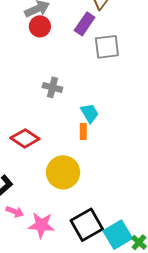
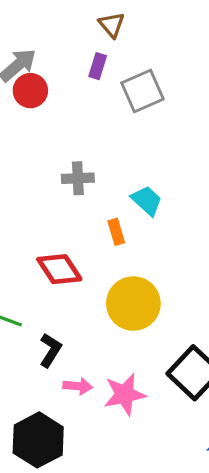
purple rectangle: (85, 24) -> (98, 66), size x0.7
orange rectangle: (83, 132) -> (116, 232), moved
red diamond: (25, 138) -> (59, 269), turned 40

